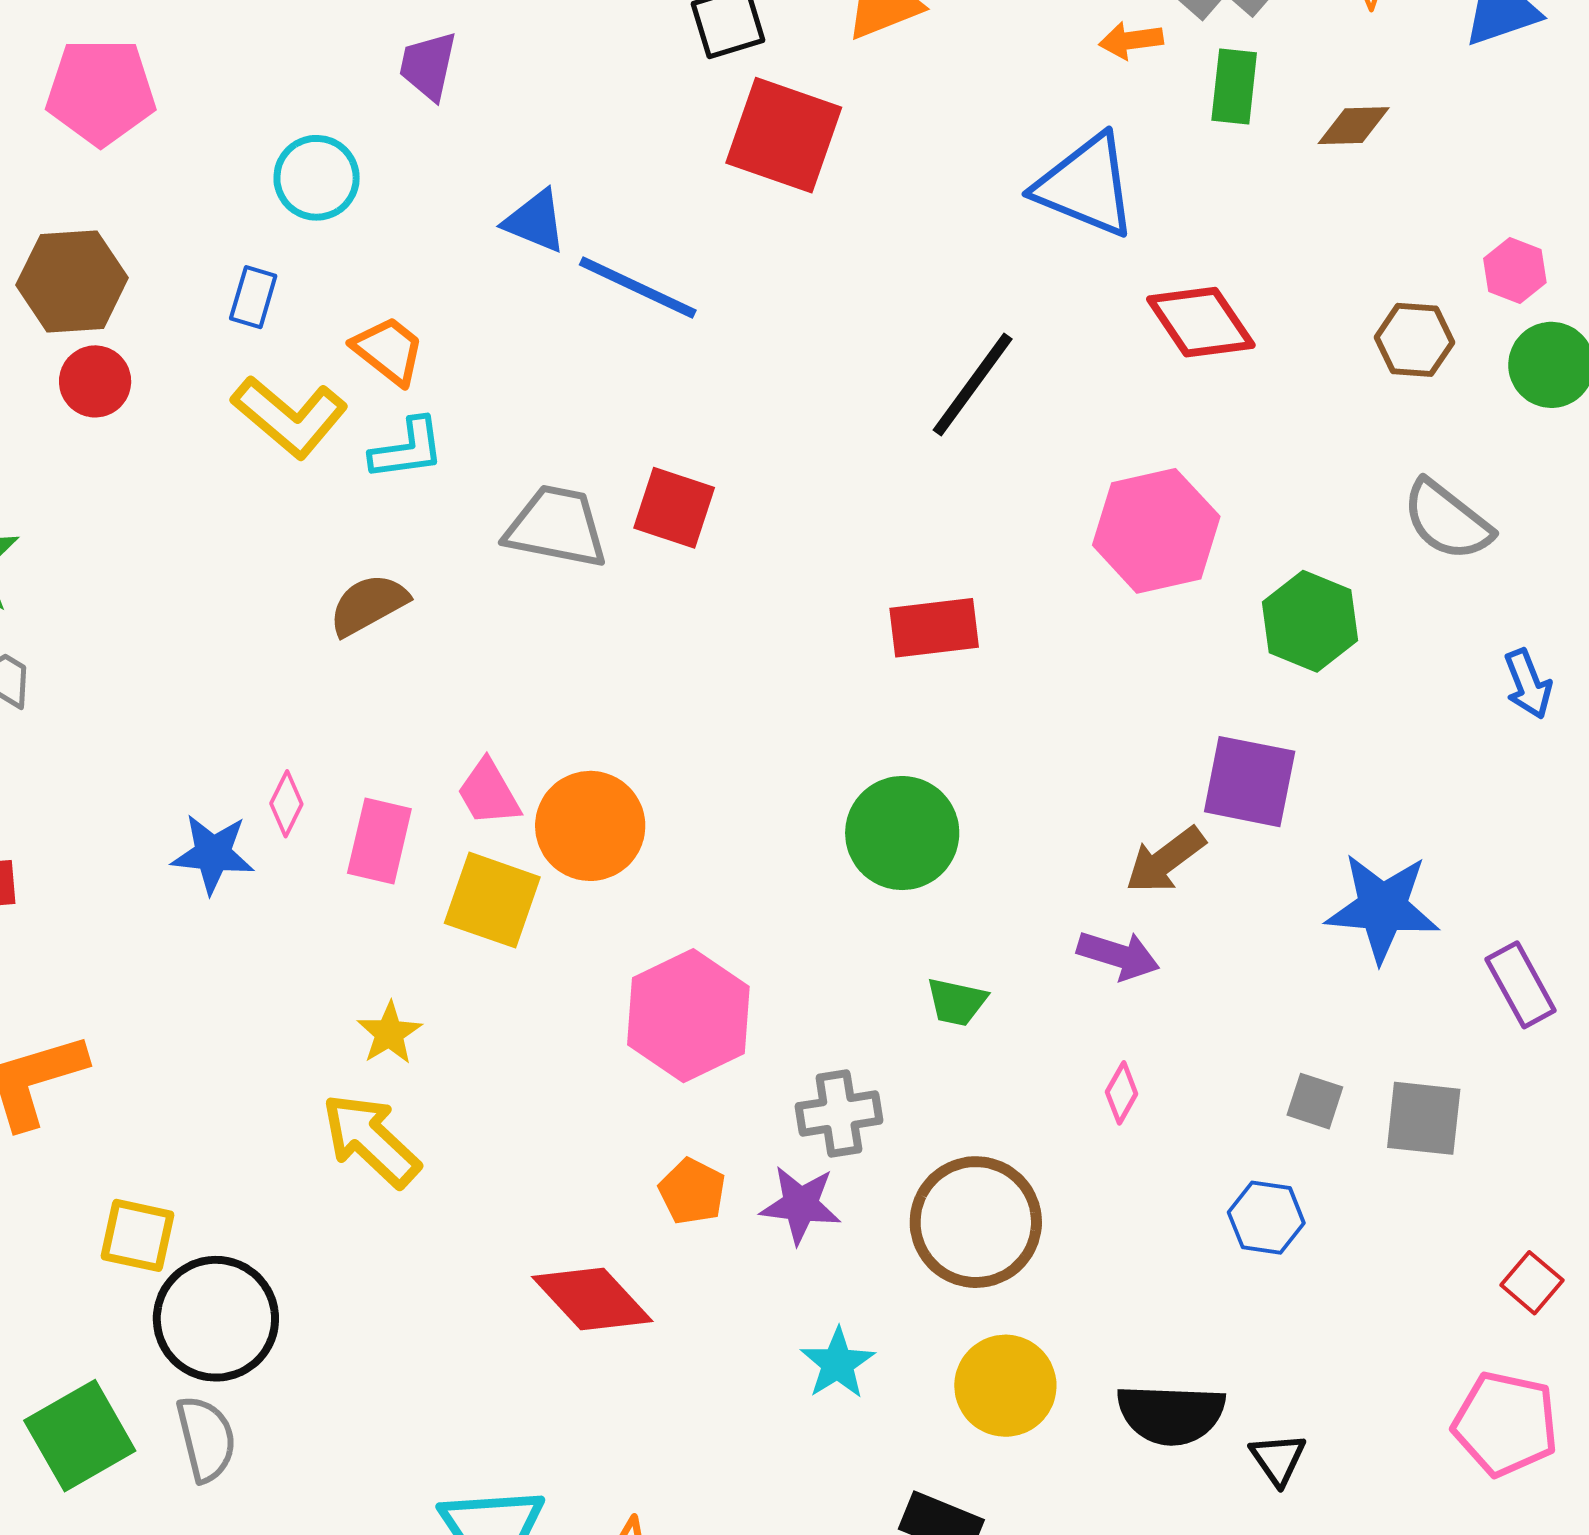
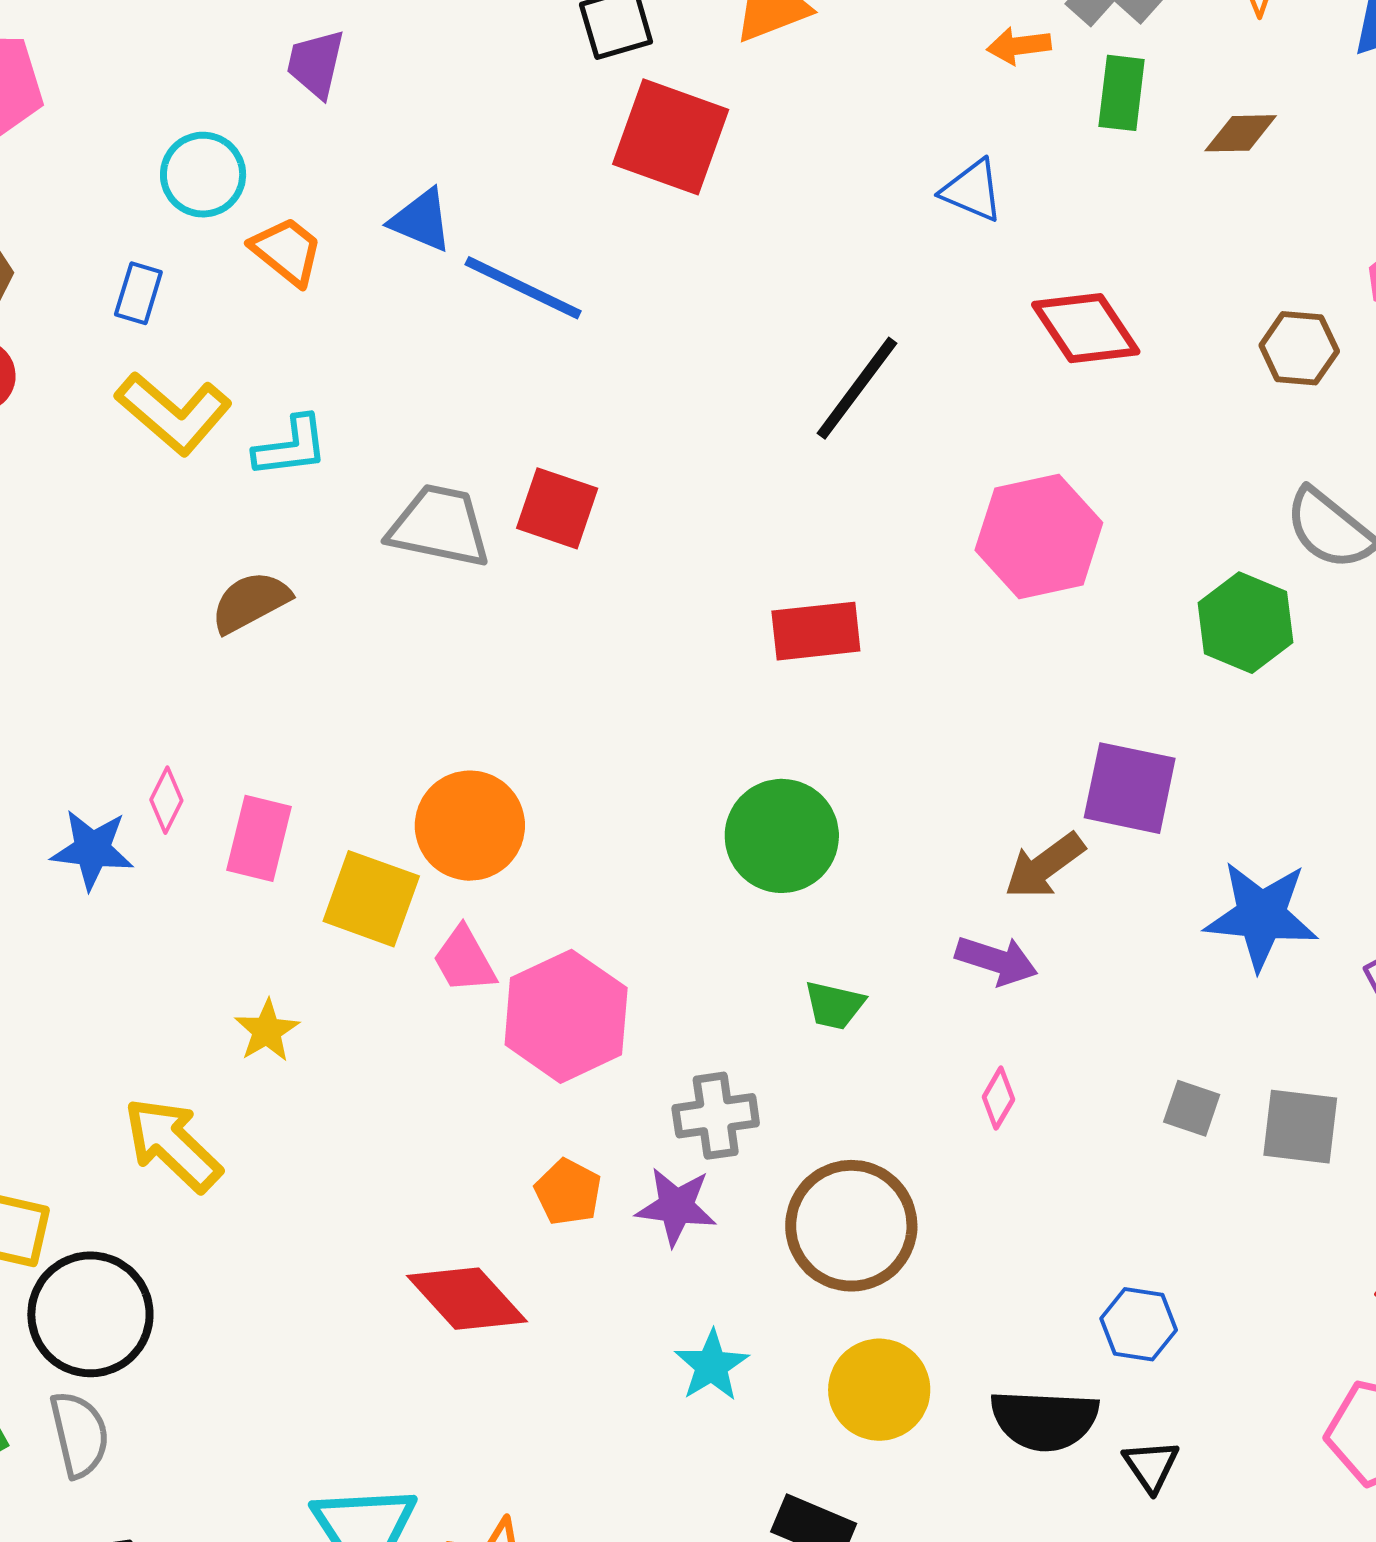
blue triangle: (1086, 186) -> (972, 191), size x0.6
orange trapezoid: (388, 350) -> (287, 251), moved
green hexagon: (1310, 621) -> (1245, 623), moved
pink trapezoid: (489, 793) -> (464, 960), moved
yellow arrow: (371, 1140) -> (173, 1145), moved
blue hexagon: (1266, 1218) -> (1139, 1324), moved

